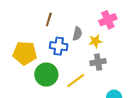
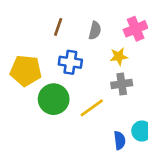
gray semicircle: (77, 34) -> (95, 30), moved

